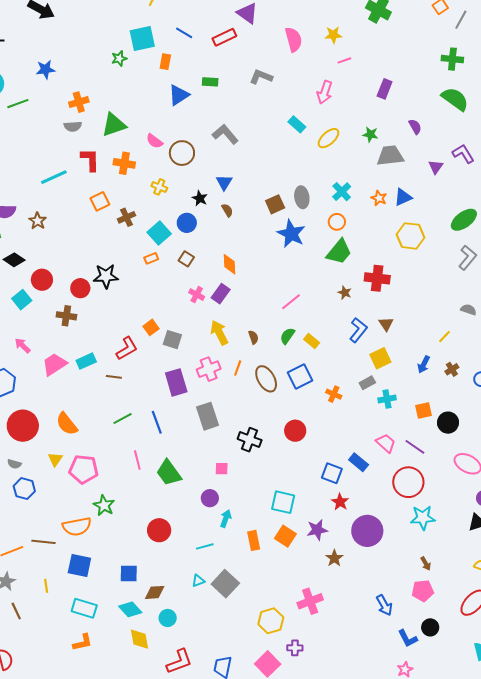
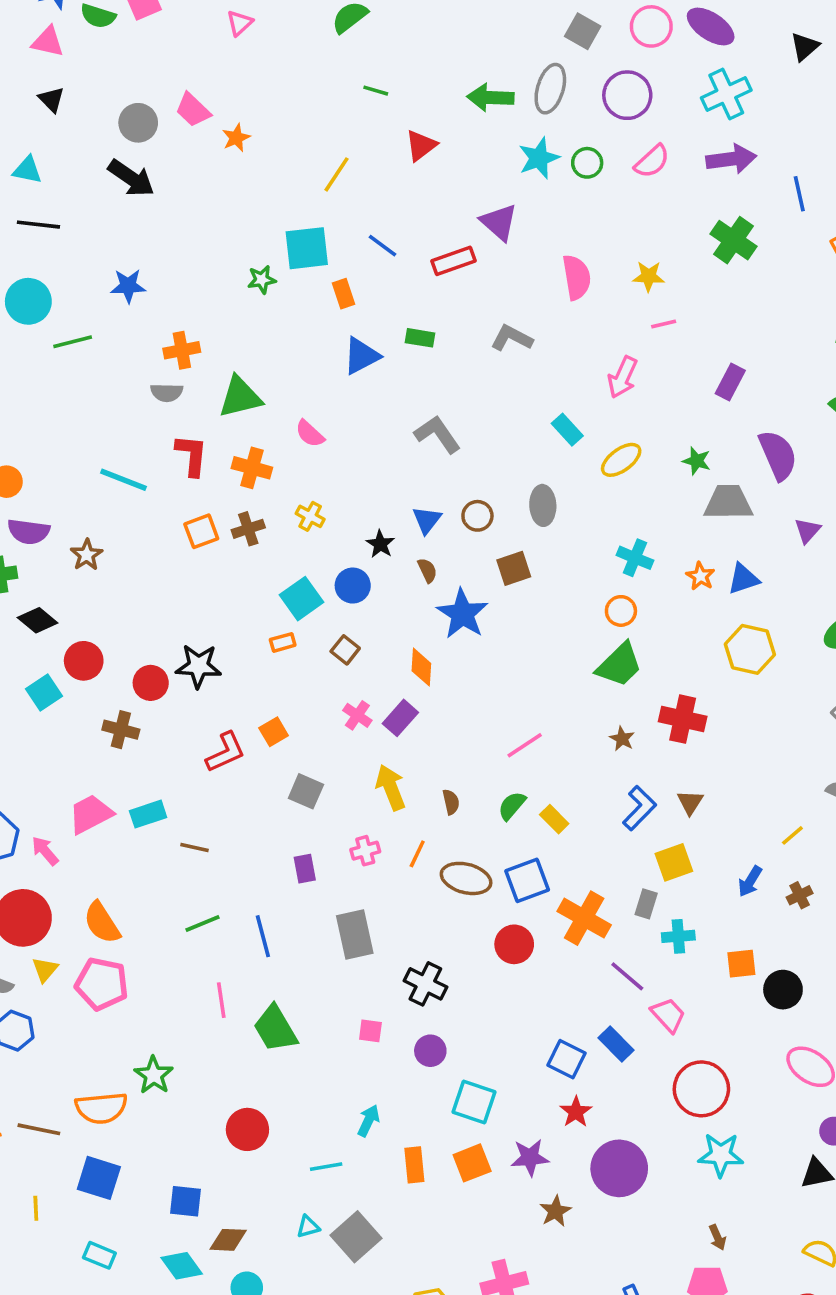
orange rectangle: (165, 62) -> (344, 294), turned -35
purple semicircle: (415, 127) -> (778, 455), size x1.8
brown circle: (182, 153) -> (477, 516), moved, size x0.7
cyan line: (54, 177) -> (124, 480), turned 40
cyan cross: (342, 192) -> (635, 558), turned -30
gray ellipse: (302, 197) -> (543, 505), moved
brown cross: (127, 217) -> (248, 529), moved
blue star: (291, 234) -> (462, 614), moved
orange square: (151, 327) -> (274, 732), moved
pink arrow: (23, 346) -> (45, 851), moved
red L-shape: (127, 348) -> (226, 752), moved
pink cross: (209, 369) -> (365, 851), size x0.7
brown ellipse: (266, 379) -> (466, 878), turned -52
purple rectangle: (176, 382) -> (305, 869), size x0.6
gray rectangle: (367, 383) -> (646, 904), turned -49
orange cross: (334, 394) -> (584, 918), size x1.8
red circle: (295, 431) -> (514, 944), moved
purple line: (415, 447) -> (627, 976), moved
yellow triangle: (55, 459) -> (45, 970), moved
pink pentagon: (84, 469) -> (102, 984), moved
purple circle: (210, 498) -> (430, 1051), moved
orange square: (285, 536) -> (472, 1163), turned 30
cyan rectangle: (84, 608) -> (99, 1255), size x0.7

